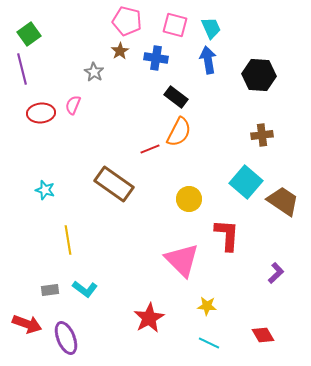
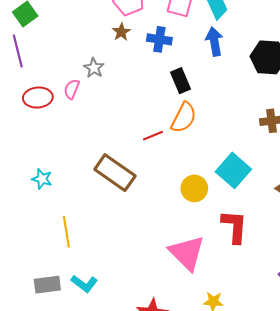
gray star: (94, 72) -> (94, 68), moved
black rectangle: (176, 97) -> (181, 81), turned 30
cyan square: (246, 182) -> (233, 170), moved
gray rectangle: (50, 290) -> (47, 285), size x1.4

